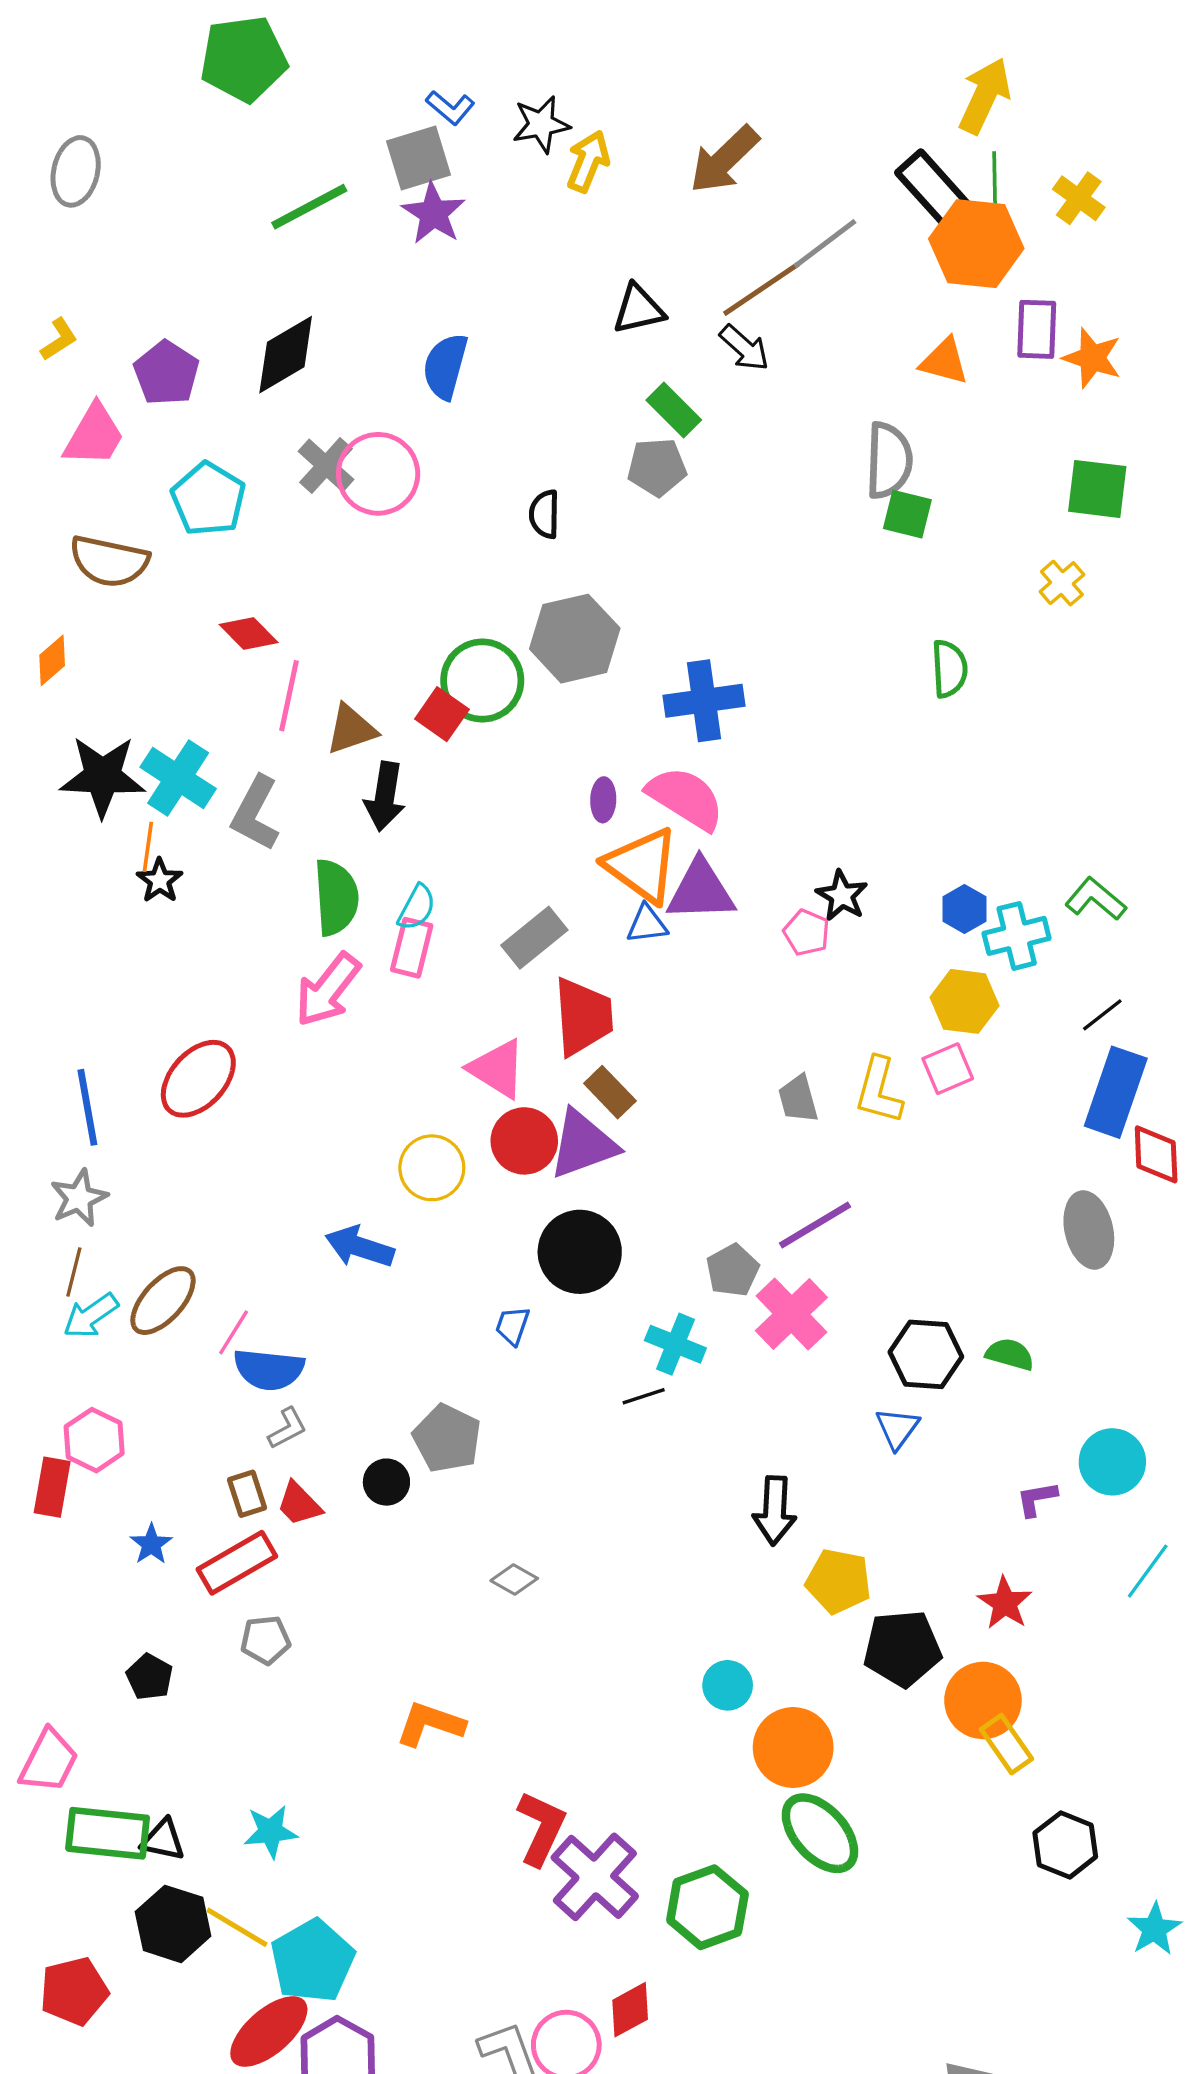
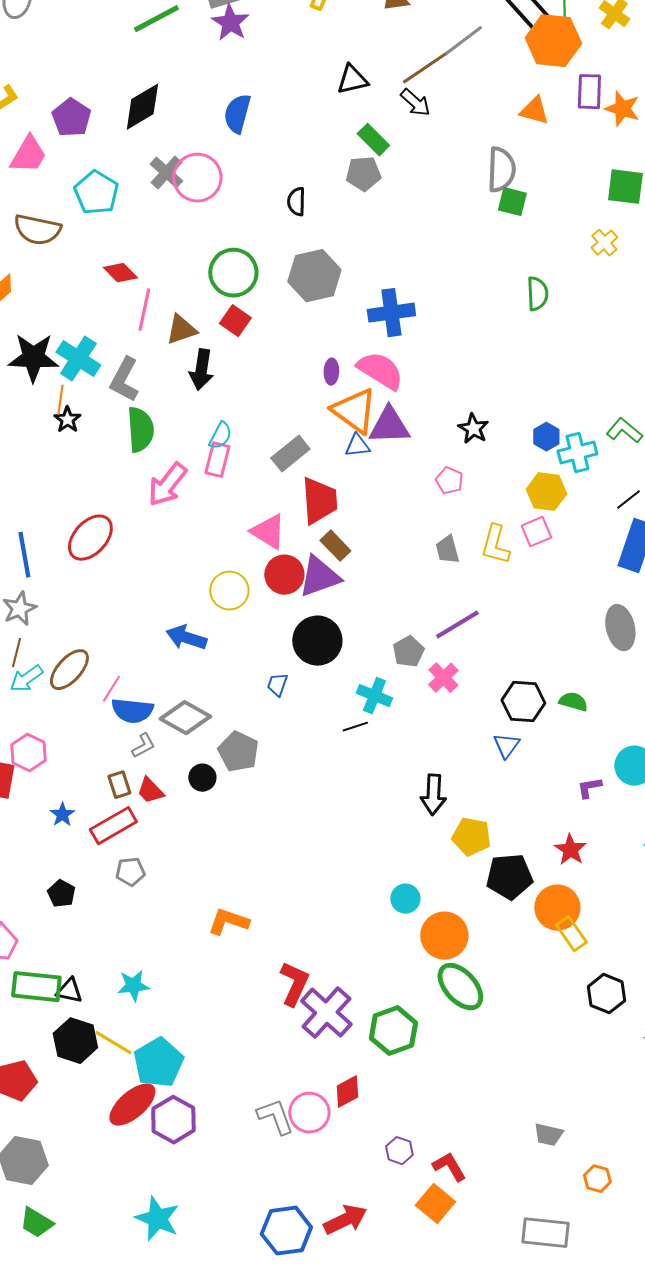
green circle: (482, 681) -> (233, 273), moved
green semicircle: (336, 897) -> (140, 430), moved
pink pentagon: (807, 933) -> (449, 481), moved
pink cross: (791, 1314) -> (443, 678), size x0.7
gray diamond: (514, 1579) -> (185, 718), moved, size x1.8

